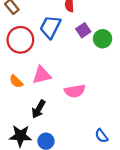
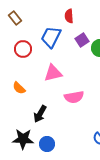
red circle: (20, 40) -> (23, 49), size x0.7
pink triangle: (42, 75) -> (53, 73), moved

